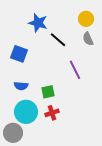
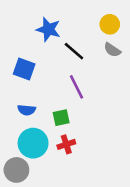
gray semicircle: (88, 39) -> (112, 50), turned -32
purple line: (75, 70) -> (77, 87), moved

